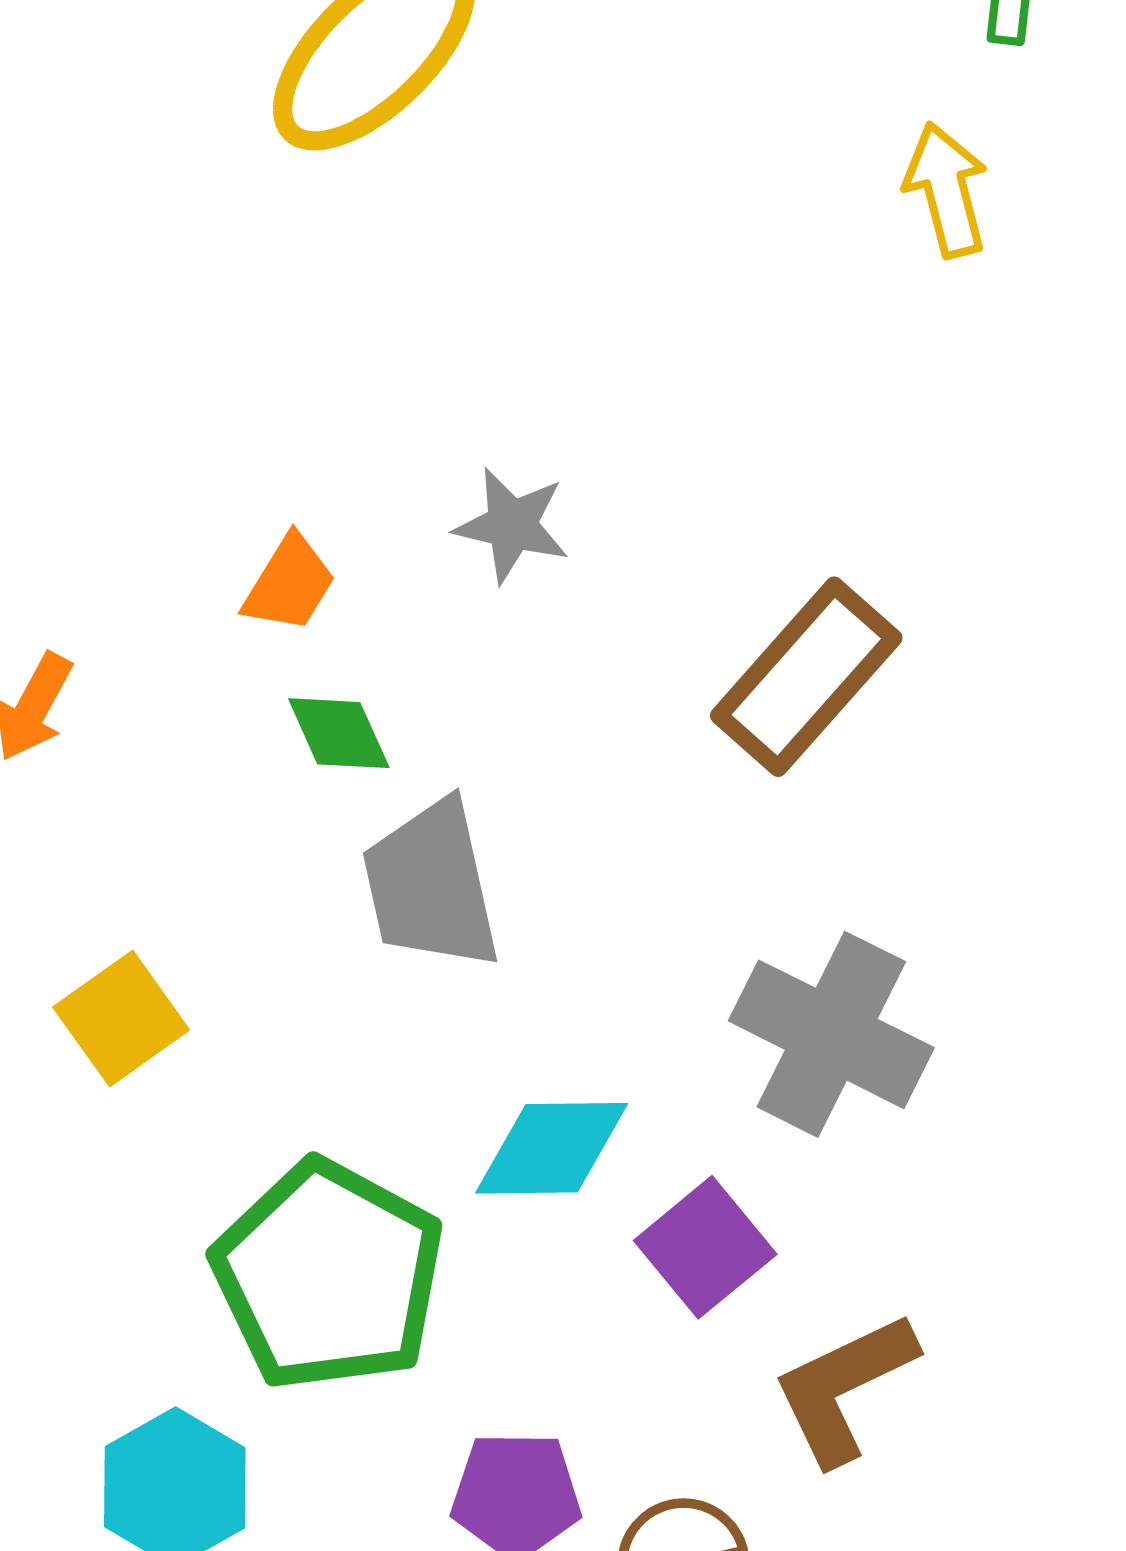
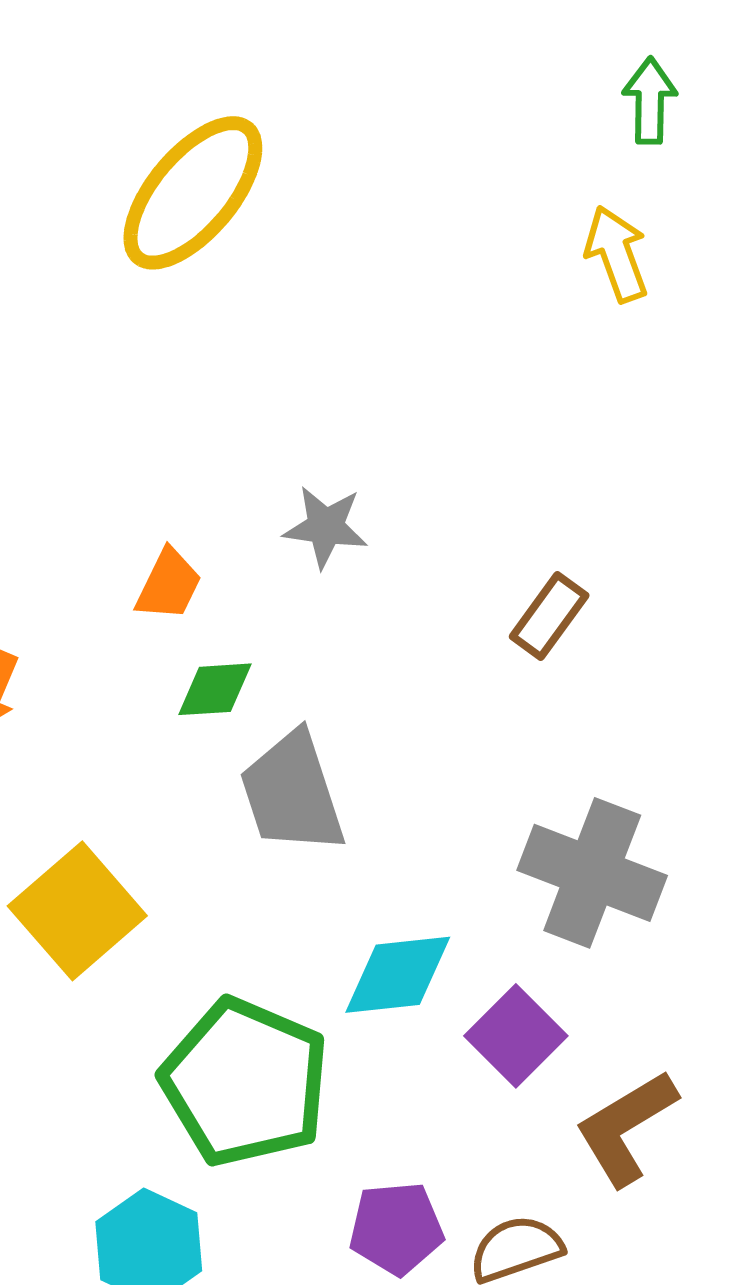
brown rectangle: (806, 677) -> (549, 616), size x0.6
green diamond: (339, 733) -> (215, 689), turned -64
yellow square: (121, 1018) -> (77, 911), size x1.4

